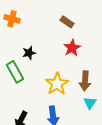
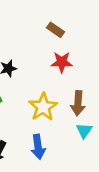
red star: (72, 48) -> (62, 62), turned 30

